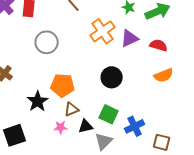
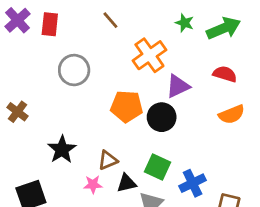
purple triangle: (130, 38) -> (178, 86), moved
orange pentagon: (63, 85) -> (127, 106), moved

